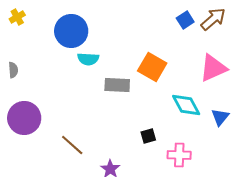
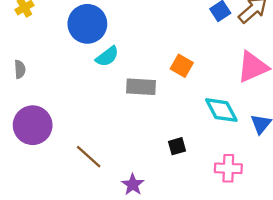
cyan semicircle: (88, 59) -> (107, 56), turned -40
orange square: (152, 67) -> (182, 66), size x0.7
pink cross: (179, 155) -> (228, 168), moved

